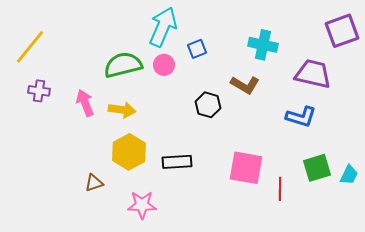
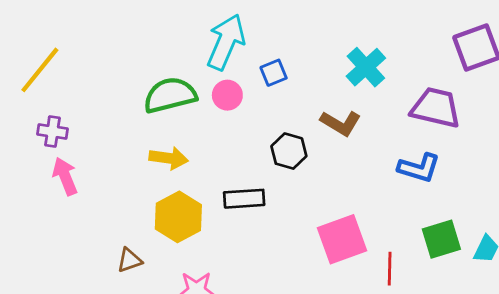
cyan cross: (263, 45) -> (366, 67), turned 36
pink arrow: (85, 103) -> (65, 176), moved
black rectangle: (177, 162) -> (244, 199), moved
pink square: (246, 168) -> (342, 239), turned -30

